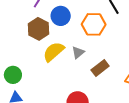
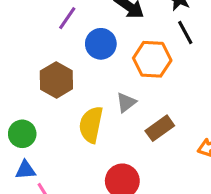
brown hexagon: (38, 29) -> (56, 80), moved
yellow semicircle: (54, 52) -> (91, 125), moved, turned -40

